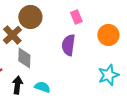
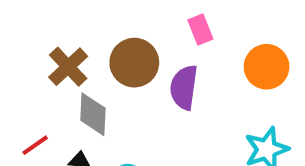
brown circle: (30, 17) -> (134, 63), moved

